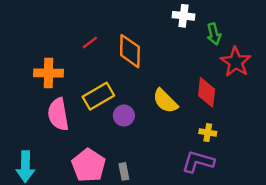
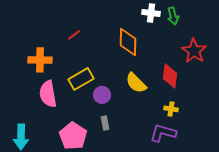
green arrow: (214, 34) -> (173, 16), moved
orange diamond: (130, 51) -> (128, 42), moved
gray rectangle: (124, 171) -> (105, 123), moved

